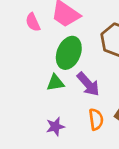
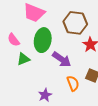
pink semicircle: (33, 22) -> (14, 40), moved
green triangle: (55, 83) -> (23, 59), moved

